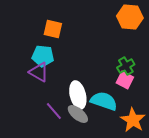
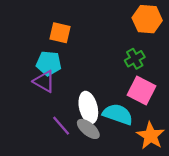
green cross: (126, 66) -> (135, 59), moved
pink square: (125, 80) -> (142, 90), size x1.4

